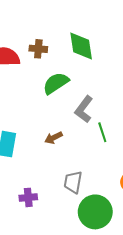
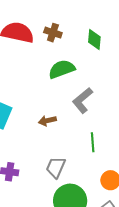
green diamond: (81, 46) -> (94, 40), size x0.7
green line: (102, 132) -> (93, 142), moved

